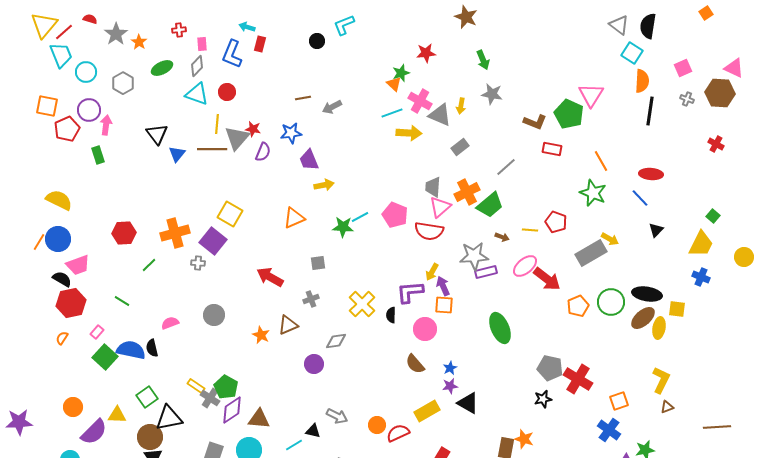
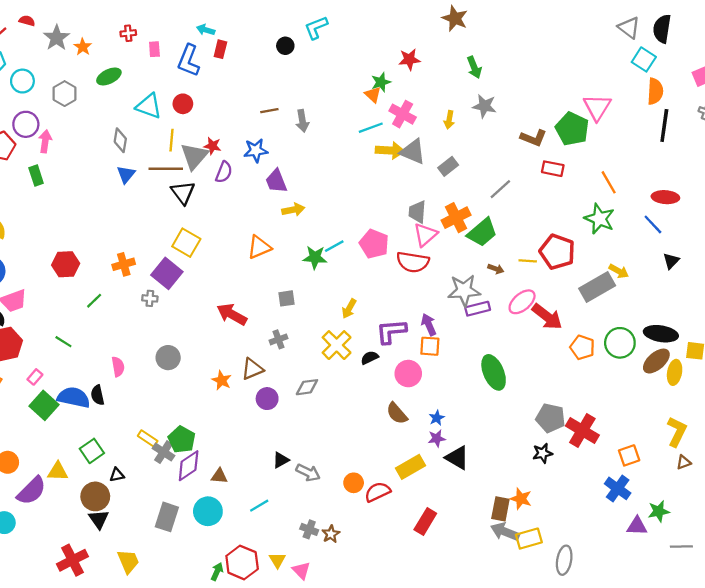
gray diamond: (197, 66) -> (120, 140), moved, turned -35
gray arrow: (332, 107) -> (302, 121), turned -72
gray triangle: (440, 115) -> (413, 152), moved
black triangle: (157, 134) -> (183, 193), moved
red pentagon: (556, 222) -> (557, 252), size x1.4
orange cross: (175, 233) -> (124, 264), size x0.7
yellow arrow: (432, 272) -> (349, 309), moved
orange pentagon: (578, 306) -> (582, 347), turned -30
black semicircle: (391, 315) -> (370, 358), turned 63
pink semicircle: (170, 323) -> (118, 367), turned 102
purple circle: (314, 364) -> (267, 399), moved
black triangle: (169, 418) -> (117, 475), size x0.5
brown triangle: (259, 419) -> (219, 476), size x0.7
black triangle: (313, 431) -> (281, 460), moved, turned -42

